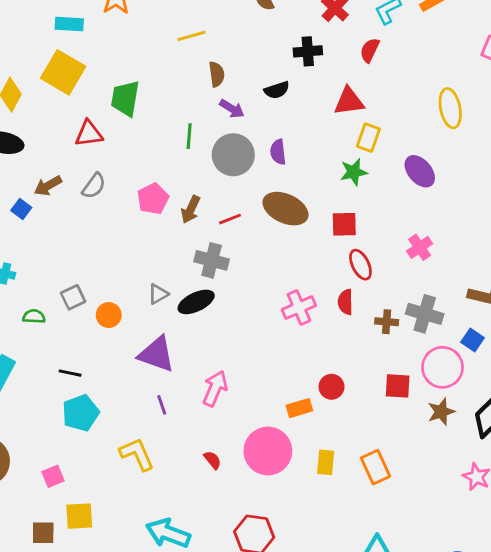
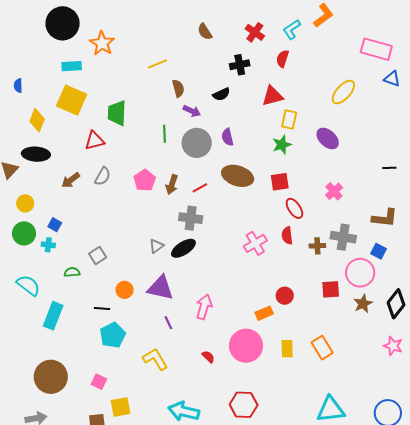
yellow ellipse: (450, 108) -> (343, 92), turned 60
blue square: (21, 209) -> (55, 225), moved
orange circle: (109, 315) -> (125, 290), moved
pink square: (53, 476) -> (99, 382), turned -35

